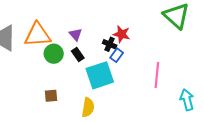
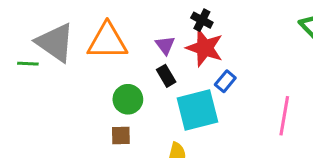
red star: (122, 34) -> (205, 48), moved, size x1.4
black cross: (110, 44) -> (202, 20), moved
green circle: (54, 54) -> (128, 99), moved

